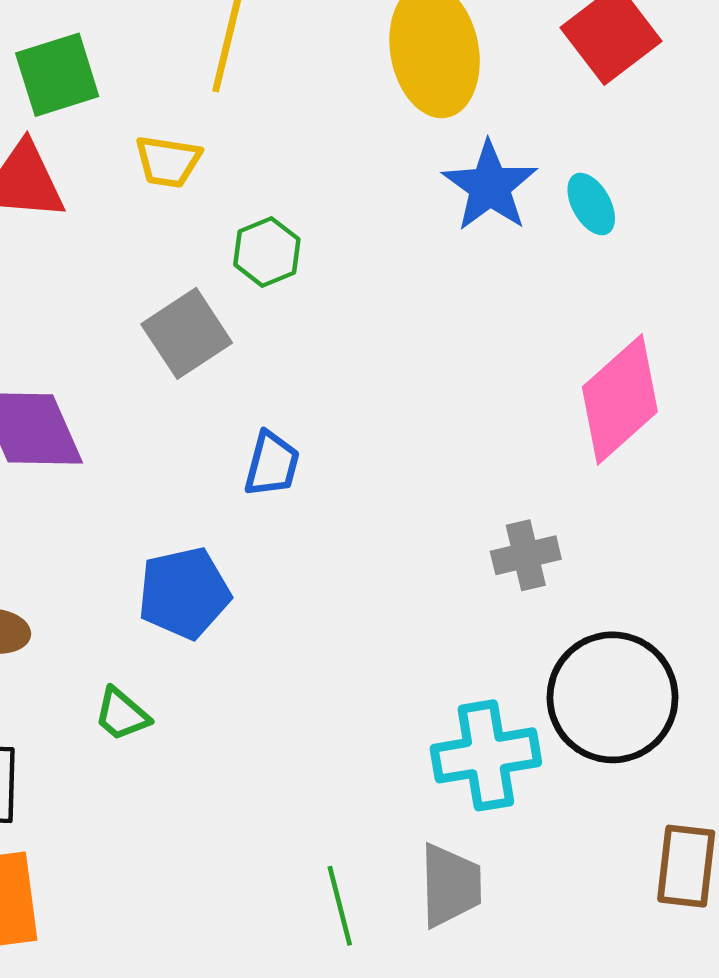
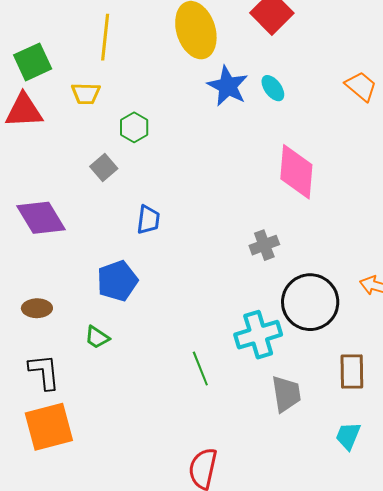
gray square: (187, 333) -> (104, 167), size x0.7
pink diamond: (620, 399) -> (296, 172), turned -36
gray trapezoid: (450, 885) -> (286, 394), moved
green line: (340, 906) -> (200, 369), moved

